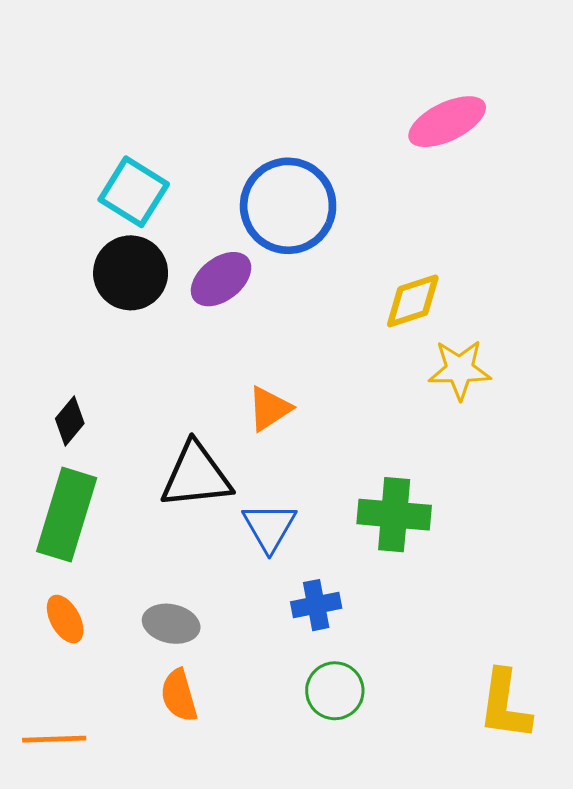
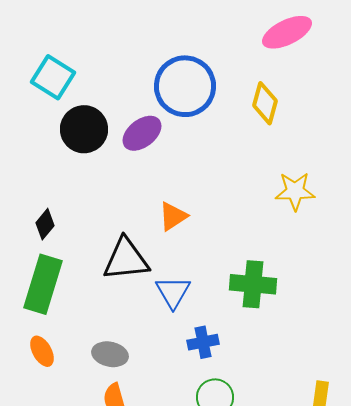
cyan square: (134, 192) -> (53, 77), moved
yellow diamond: (413, 301) -> (265, 103), moved, turned -57

